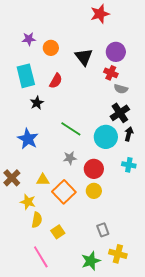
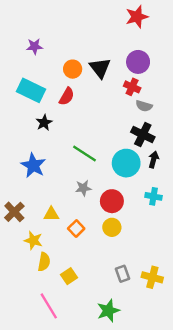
red star: (100, 14) -> (137, 17), moved
orange circle: (51, 48) -> (73, 69), moved
cyan rectangle: (26, 76) -> (31, 90), turned -50
black cross: (120, 113) -> (143, 134), turned -30
orange square: (64, 192) -> (76, 229), size x0.6
yellow cross: (118, 254) -> (152, 277), moved

